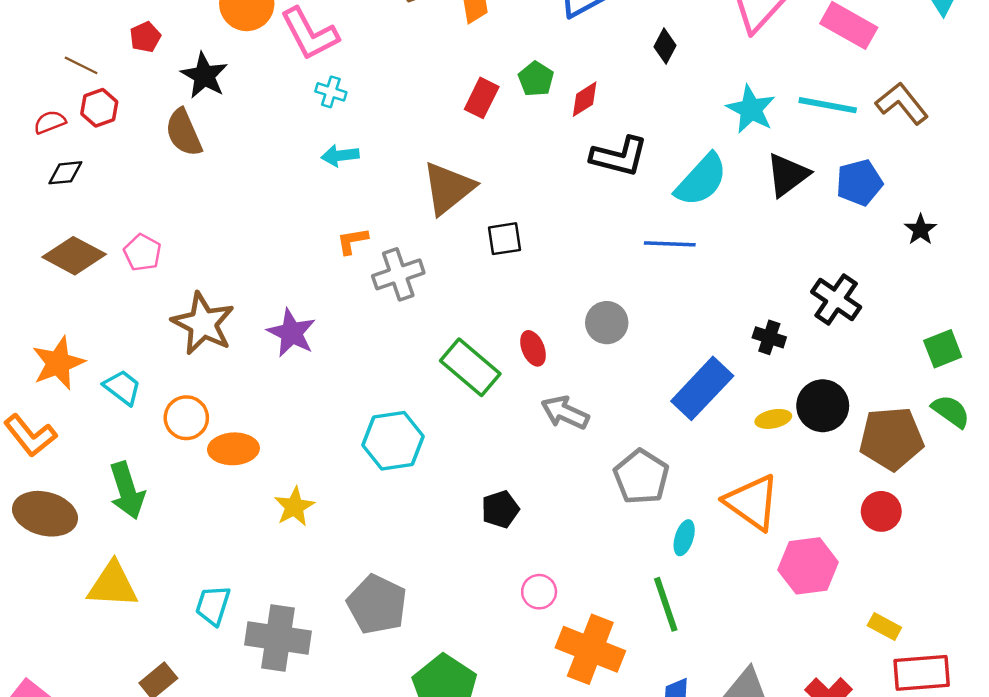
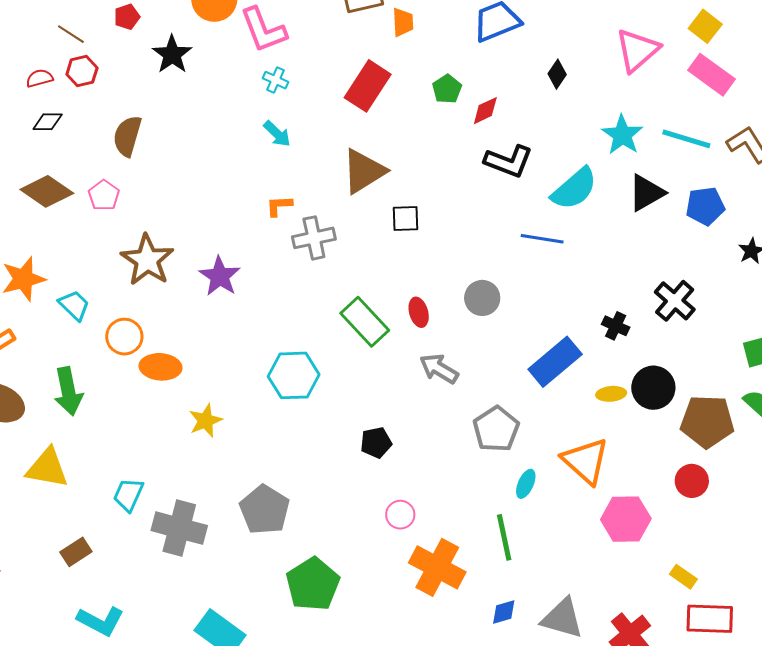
red rectangle: (482, 98) -> (368, 86), moved, size x1.5
brown semicircle: (184, 133) -> (127, 136), moved, turned 33
cyan arrow: (340, 156) -> (277, 134), turned -136

